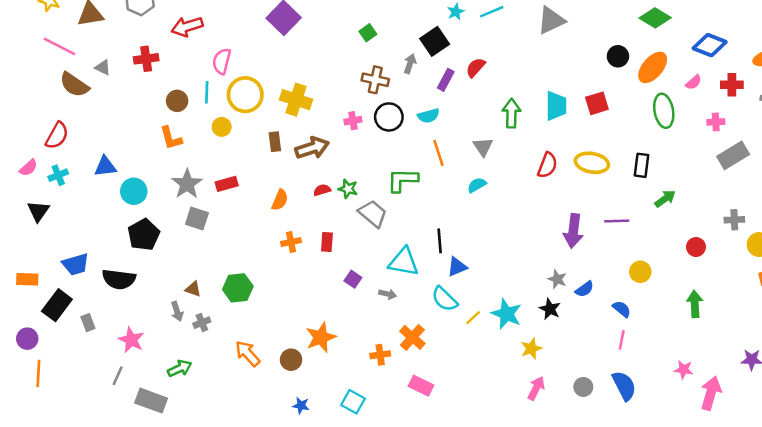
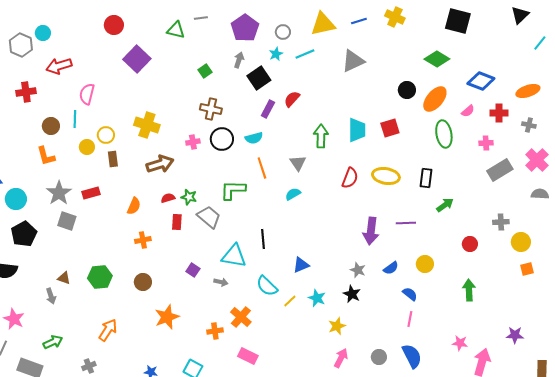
gray arrow: (410, 64) -> (239, 60), moved
yellow circle: (245, 95) -> (106, 135), moved, size x0.6
brown rectangle: (275, 142) -> (113, 159), moved
red rectangle: (327, 242) -> (177, 222), moved
blue triangle: (457, 267) -> (301, 265), moved
blue semicircle: (585, 289) -> (391, 268), moved
cyan star: (506, 314) -> (317, 298), size x0.7
gray cross: (202, 323) -> (89, 366), moved
orange arrow: (248, 354) -> (108, 330), turned 75
brown circle: (291, 360) -> (143, 282), moved

